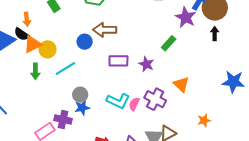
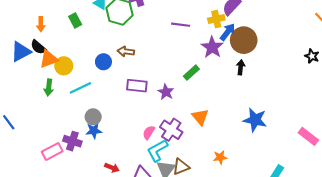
orange arrow: (27, 19) -> (41, 24), moved
brown arrow: (105, 30) -> (126, 51), size x0.7
cyan L-shape: (118, 101) -> (157, 150), moved, turned 120

